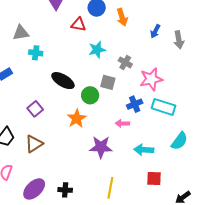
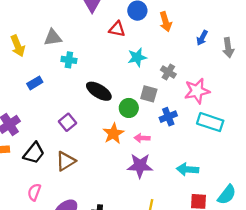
blue cross: (135, 104) -> (168, 117), moved
pink arrow: (122, 123) -> (142, 138), moved
cyan semicircle: (179, 141) -> (227, 195), moved

